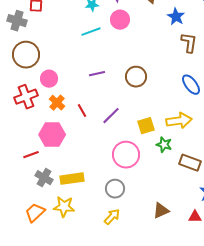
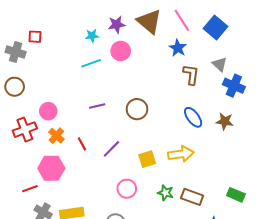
brown circle: (26, 55) -> (15, 87), moved, size x0.7
green star: (164, 145) -> (166, 193), moved
pink circle: (126, 155) -> (127, 189), size x0.7

